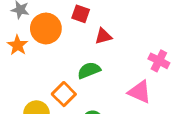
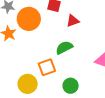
orange square: (64, 94) -> (47, 67), turned 30

